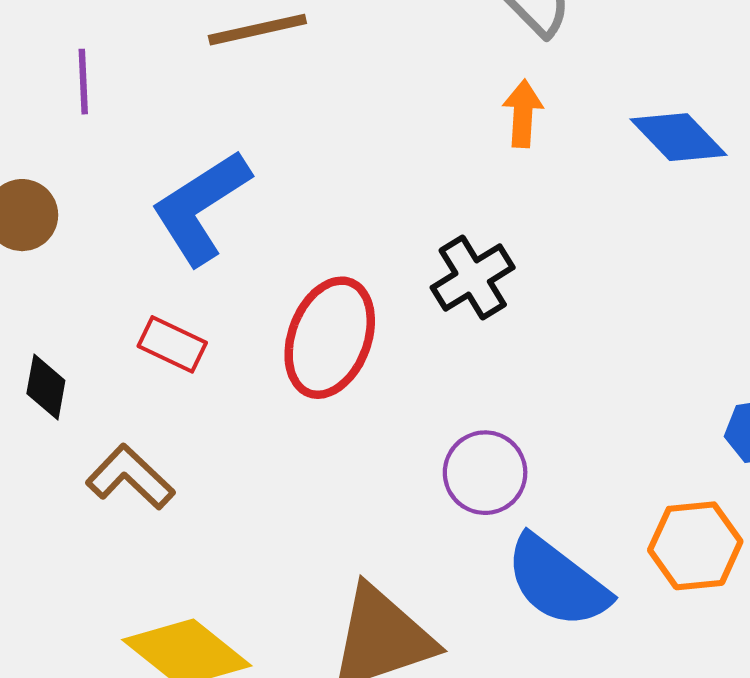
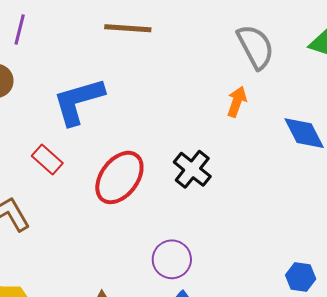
purple line: (83, 82) -> (20, 30), moved
black cross: (473, 278) -> (192, 169), turned -36

